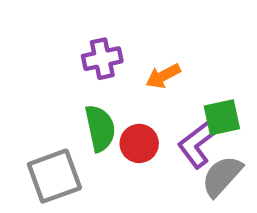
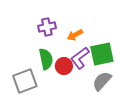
green square: (222, 117) -> (102, 54), size x1.4
purple L-shape: (198, 143) -> (80, 58), moved

